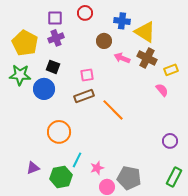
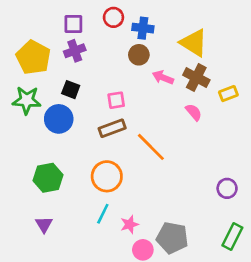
blue cross: (122, 21) -> (143, 28), moved
pink semicircle: (162, 90) -> (194, 112), moved
orange circle: (59, 132) -> (107, 176), moved
purple triangle: (33, 168) -> (44, 224), turned -40
green hexagon: (61, 177) -> (48, 178), moved

